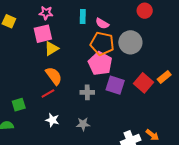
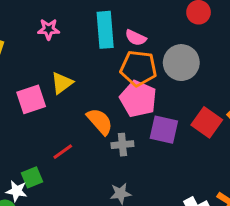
cyan rectangle: (83, 17) -> (105, 30), size x1.6
pink square: (43, 34) -> (31, 99), moved
orange semicircle: (54, 76) -> (100, 121), moved
green square: (19, 105) -> (32, 177), moved
white star: (52, 120) -> (17, 191), moved

